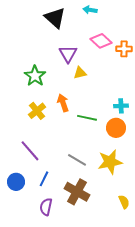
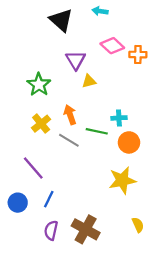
cyan cross: (121, 106) -> (119, 118), moved
gray line: (77, 160) -> (69, 140), moved
brown cross: (77, 192) -> (86, 229), moved

